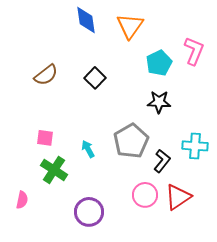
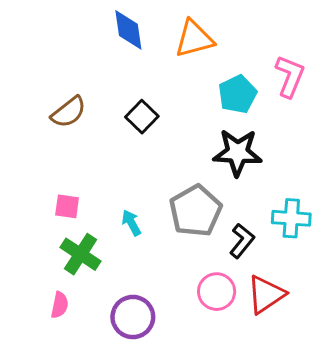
orange triangle: (130, 26) -> (194, 39), turned 40
black star: (159, 102) -> (238, 153), size x1.4
pink semicircle: (22, 200) -> (60, 305), moved

